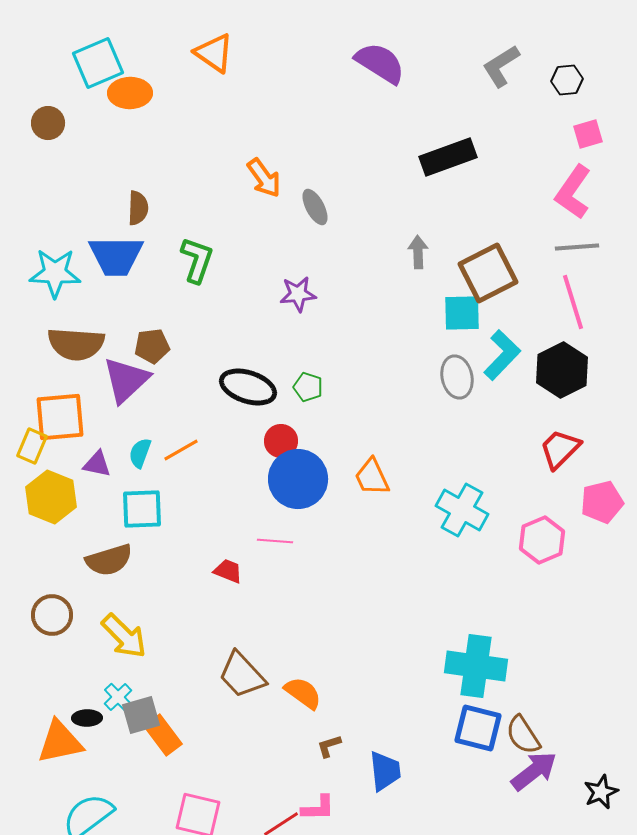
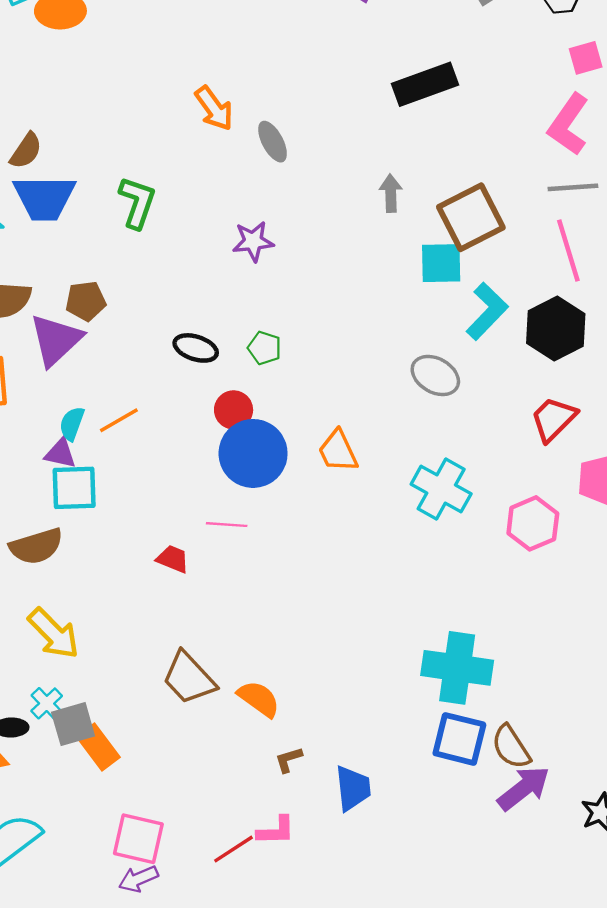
brown semicircle: (138, 208) -> (26, 151), moved, turned 32
gray ellipse: (457, 377) -> (435, 375), moved, turned -48
black ellipse: (248, 387) -> (196, 348), size x0.7
purple triangle: (97, 464) -> (60, 453), moved

